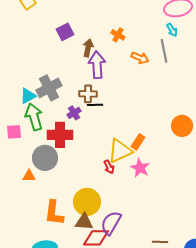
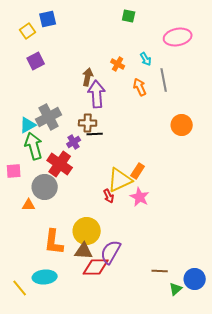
cyan arrow: (172, 30) -> (146, 59), moved
purple square: (65, 32) -> (36, 61), moved
orange arrow: (140, 58) -> (140, 87), turned -138
orange circle: (182, 126) -> (182, 125), moved
pink square: (14, 132) -> (14, 171), moved
red cross: (60, 135) -> (60, 164), turned 35

